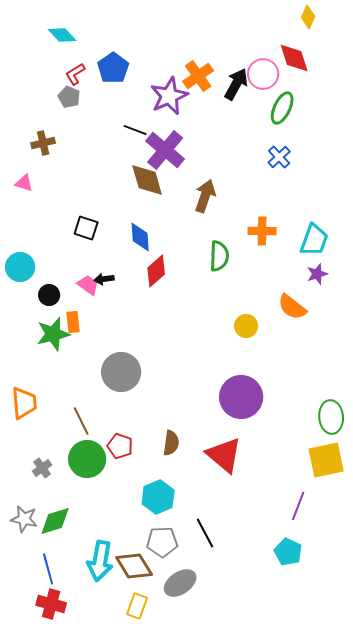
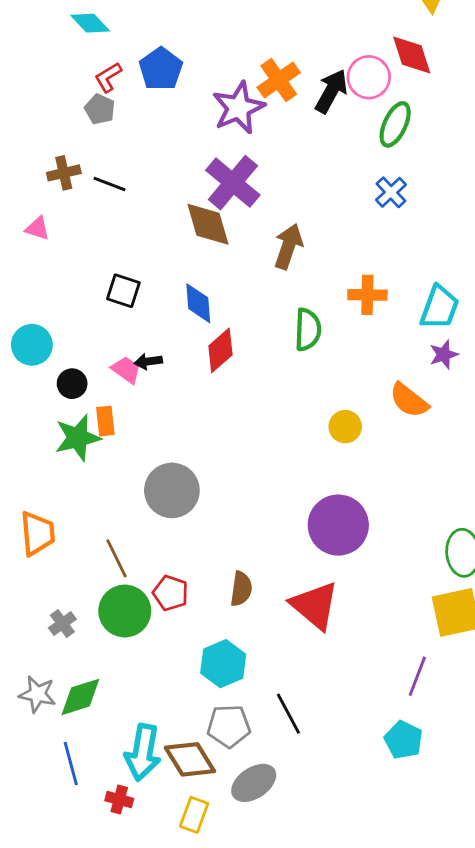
black line: (135, 130) -> (110, 184), moved
red cross: (51, 604) -> (119, 800), moved, size x0.7

